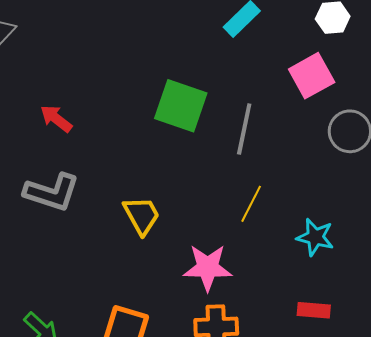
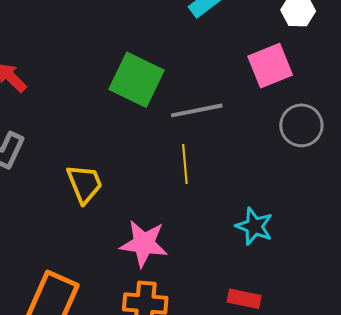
gray line: (244, 129) -> (197, 110), turned 60
yellow line: (251, 204) -> (185, 164), moved, turned -39

